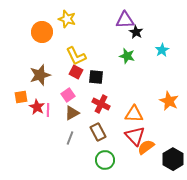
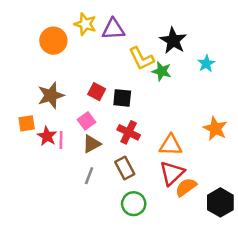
purple triangle: (125, 20) -> (113, 29), moved
black star: (136, 32) -> (173, 41), size x1.5
yellow L-shape: (76, 56) -> (141, 58), moved
red triangle: (135, 136) -> (172, 173), turned 30

